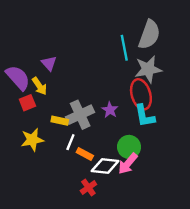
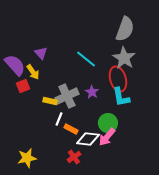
cyan line: (124, 48) -> (86, 59), moved, turned -40
gray star: (148, 69) -> (124, 58), turned -30
yellow star: (32, 140) -> (27, 158), moved

